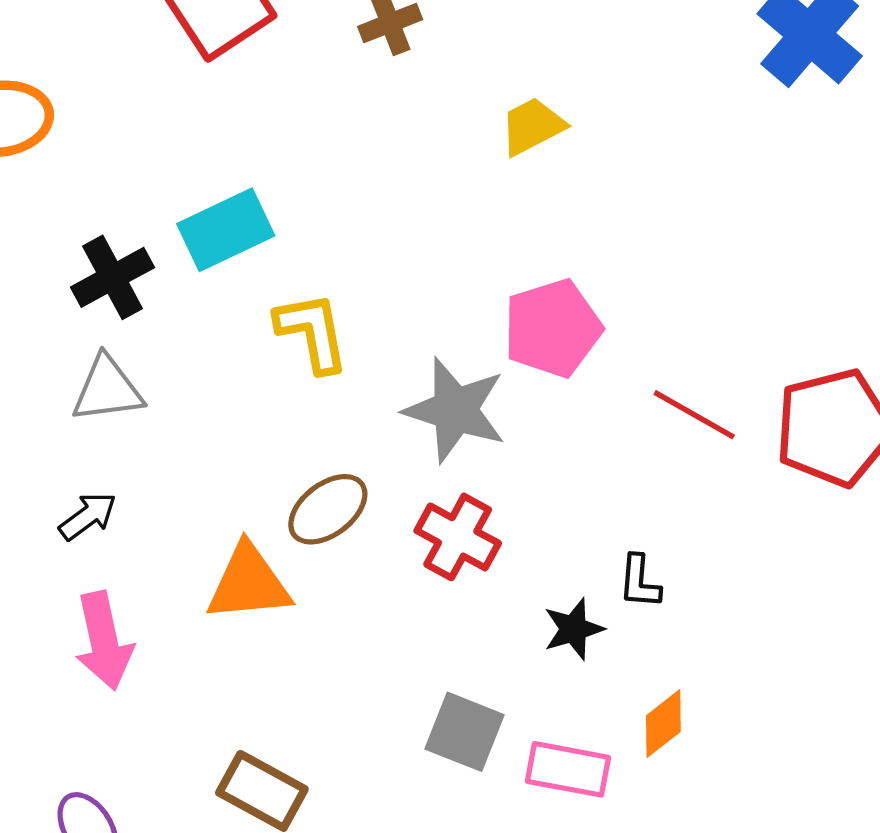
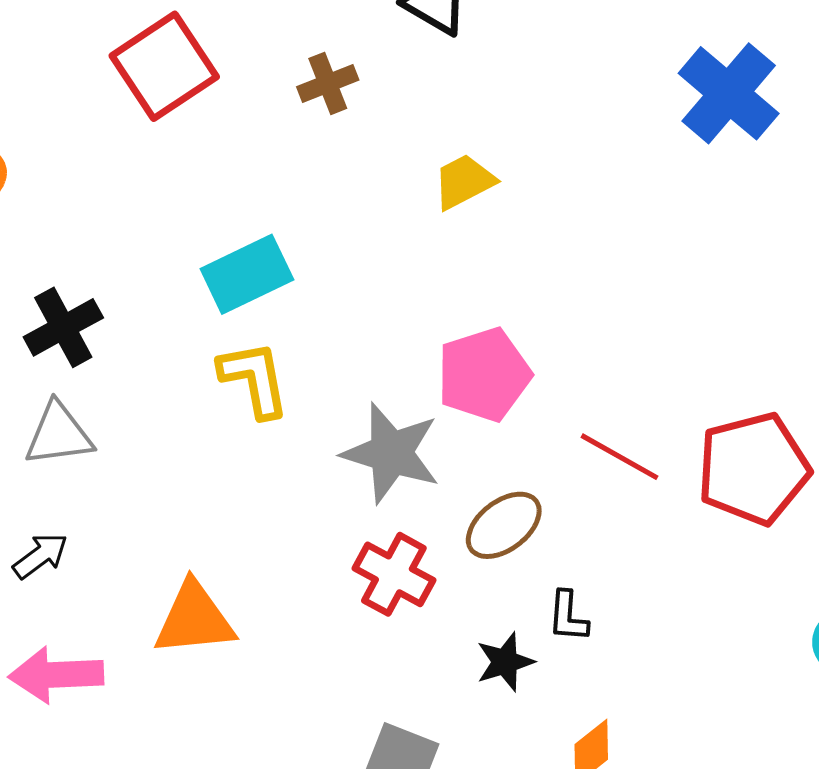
cyan rectangle: (226, 230) -> (247, 274), moved
brown ellipse: (328, 509) -> (504, 525), moved
pink arrow: (104, 641) -> (56, 675), turned 100

